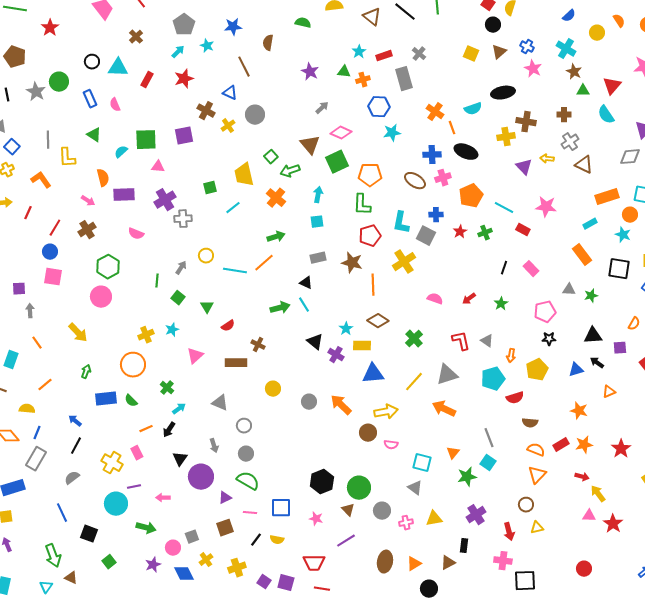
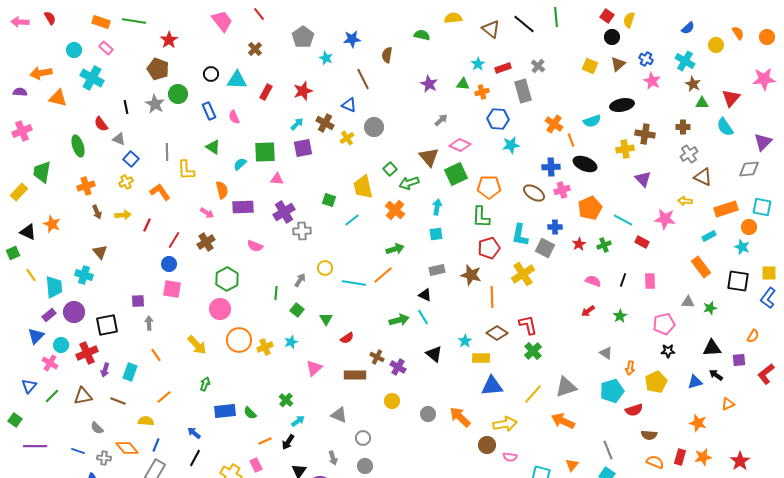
cyan arrow: (178, 52) -> (297, 124), moved
brown pentagon: (15, 57) -> (158, 69), moved
yellow arrow: (547, 159) -> (685, 201), moved
green square: (210, 188) -> (329, 200), turned 32
pink rectangle: (531, 269) -> (650, 281), turned 42
pink semicircle: (435, 299) -> (593, 281), moved
red L-shape: (461, 341) -> (528, 325), moved
purple cross: (336, 355) -> (398, 367), moved
orange circle: (133, 365) -> (239, 340), moved
red rectangle: (561, 445) -> (680, 457), turned -42

